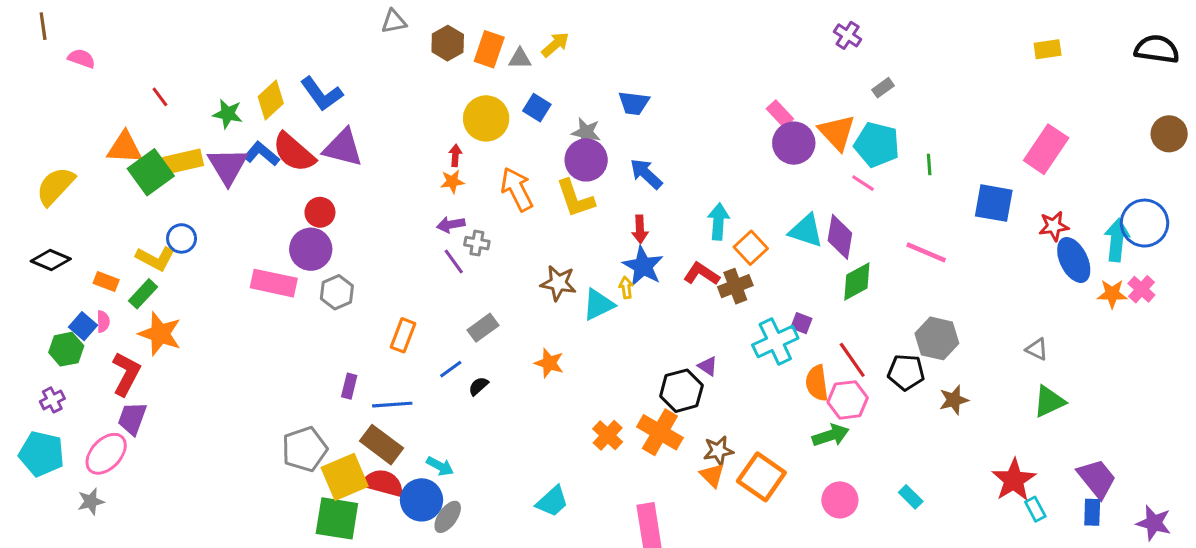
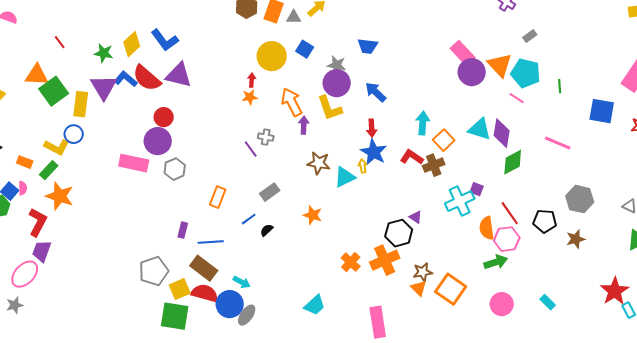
pink rectangle: (780, 114) -> (463, 53), size x1.4
yellow rectangle: (183, 162) -> (81, 104), moved, turned -70
purple arrow: (451, 225) -> (304, 125), moved, turned 102
gray hexagon: (937, 338) -> (580, 199), moved
orange cross: (660, 432) -> (385, 260), turned 36
yellow square: (345, 477) -> (180, 289), size x0.7

